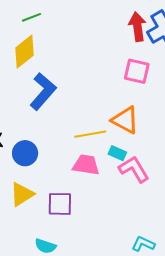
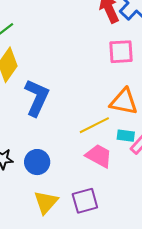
pink trapezoid: (86, 165) -> (99, 156), turned 36

